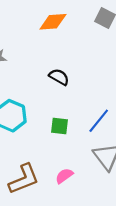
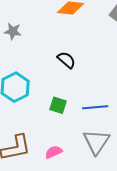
blue line: (99, 121) -> (95, 107), turned 35

